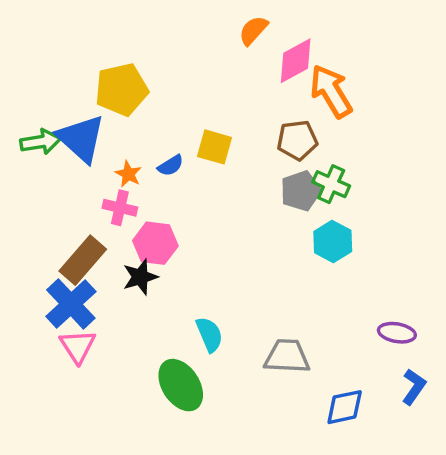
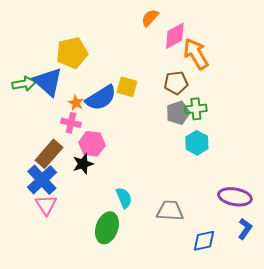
blue semicircle: (171, 166) -> (101, 98), size x2.0
green cross: (331, 184) -> (196, 109), turned -30
purple ellipse: (397, 333) -> (235, 197), size x1.5
green ellipse: (181, 385) -> (107, 228), turned 52

